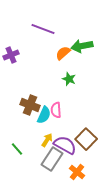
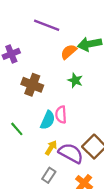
brown cross: (30, 105) -> (32, 85), moved
green line: (17, 149) -> (17, 129), moved
gray rectangle: (52, 159) -> (49, 175), moved, size x0.6

